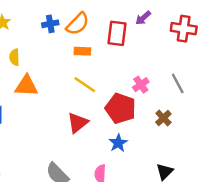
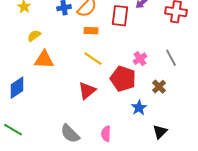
yellow semicircle: (14, 57) -> (34, 36), turned 56
blue star: (118, 143) -> (139, 108), moved

